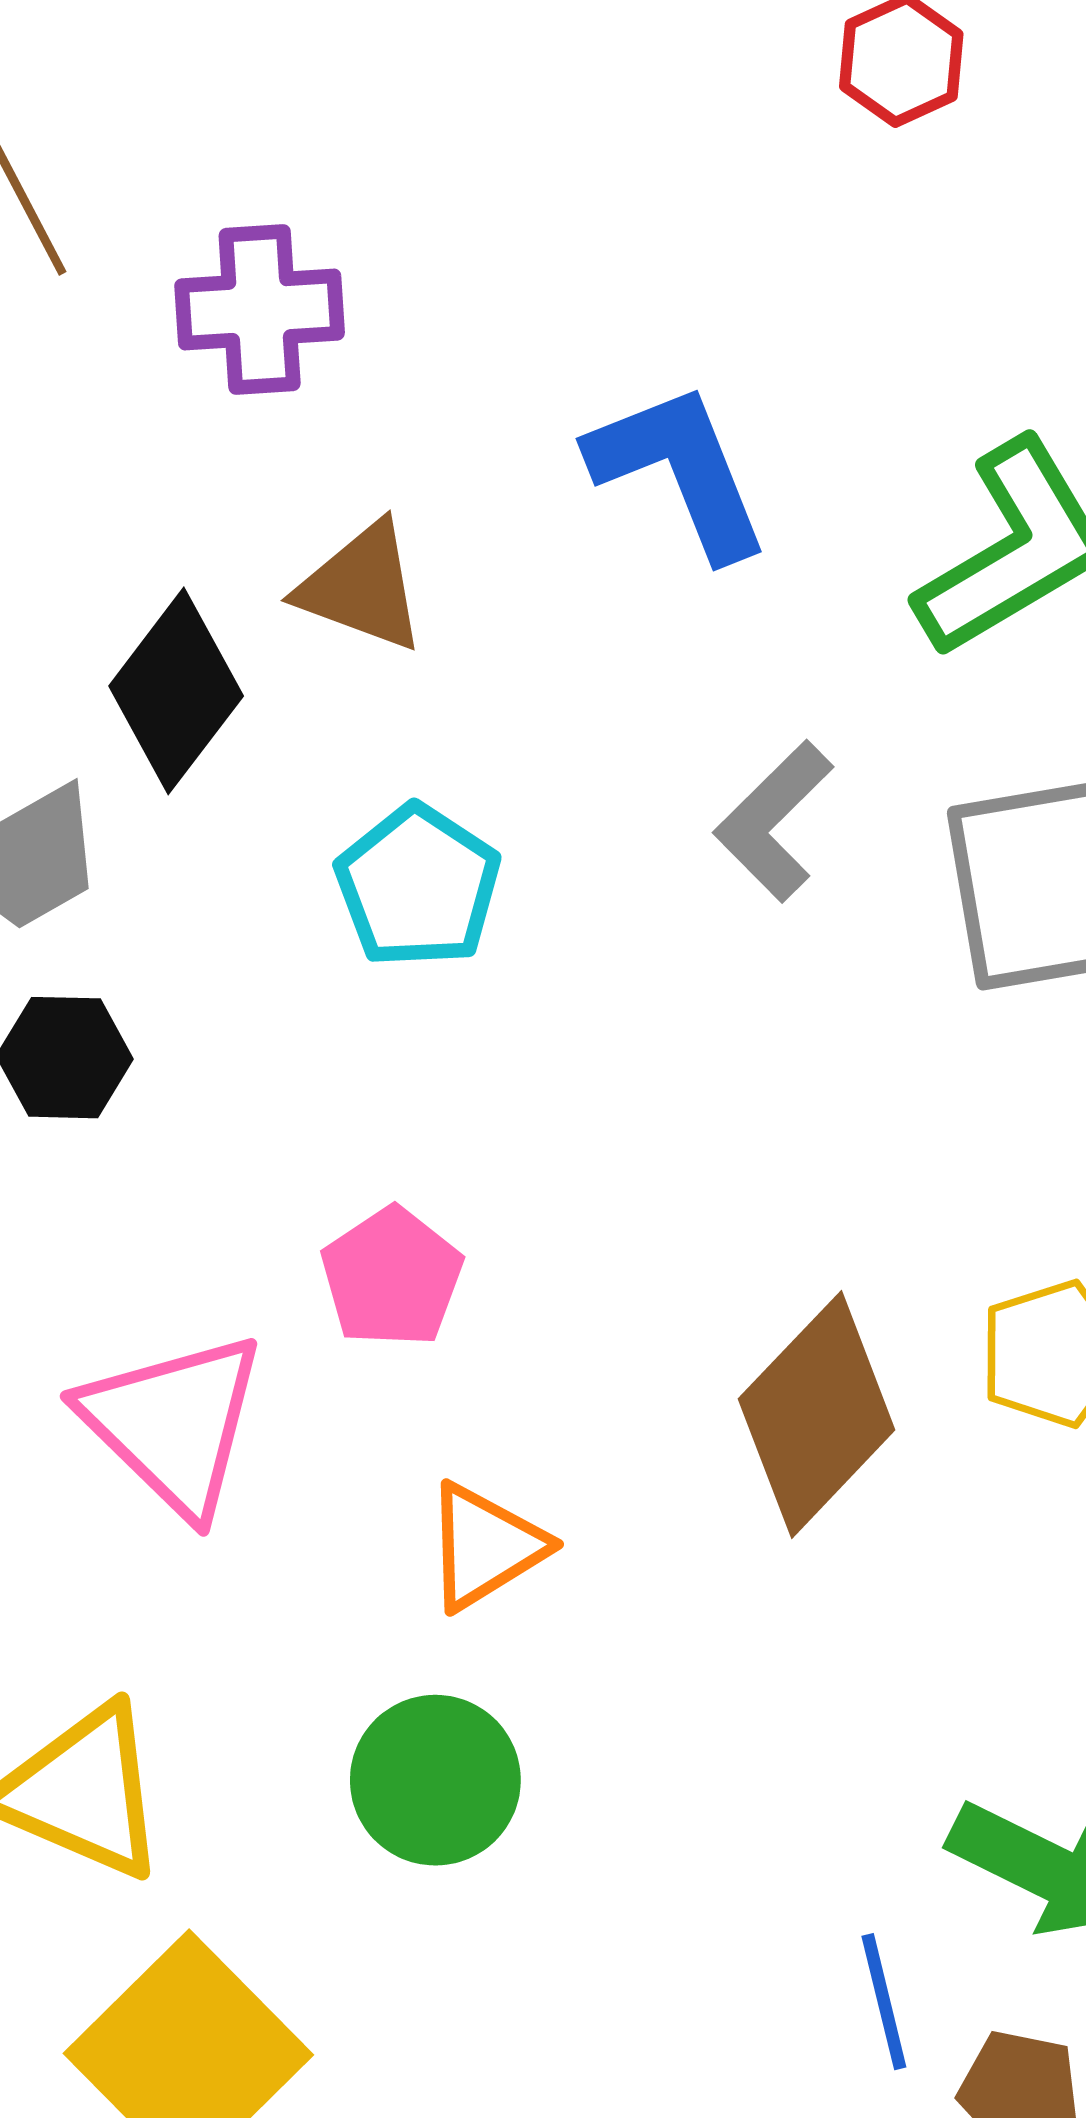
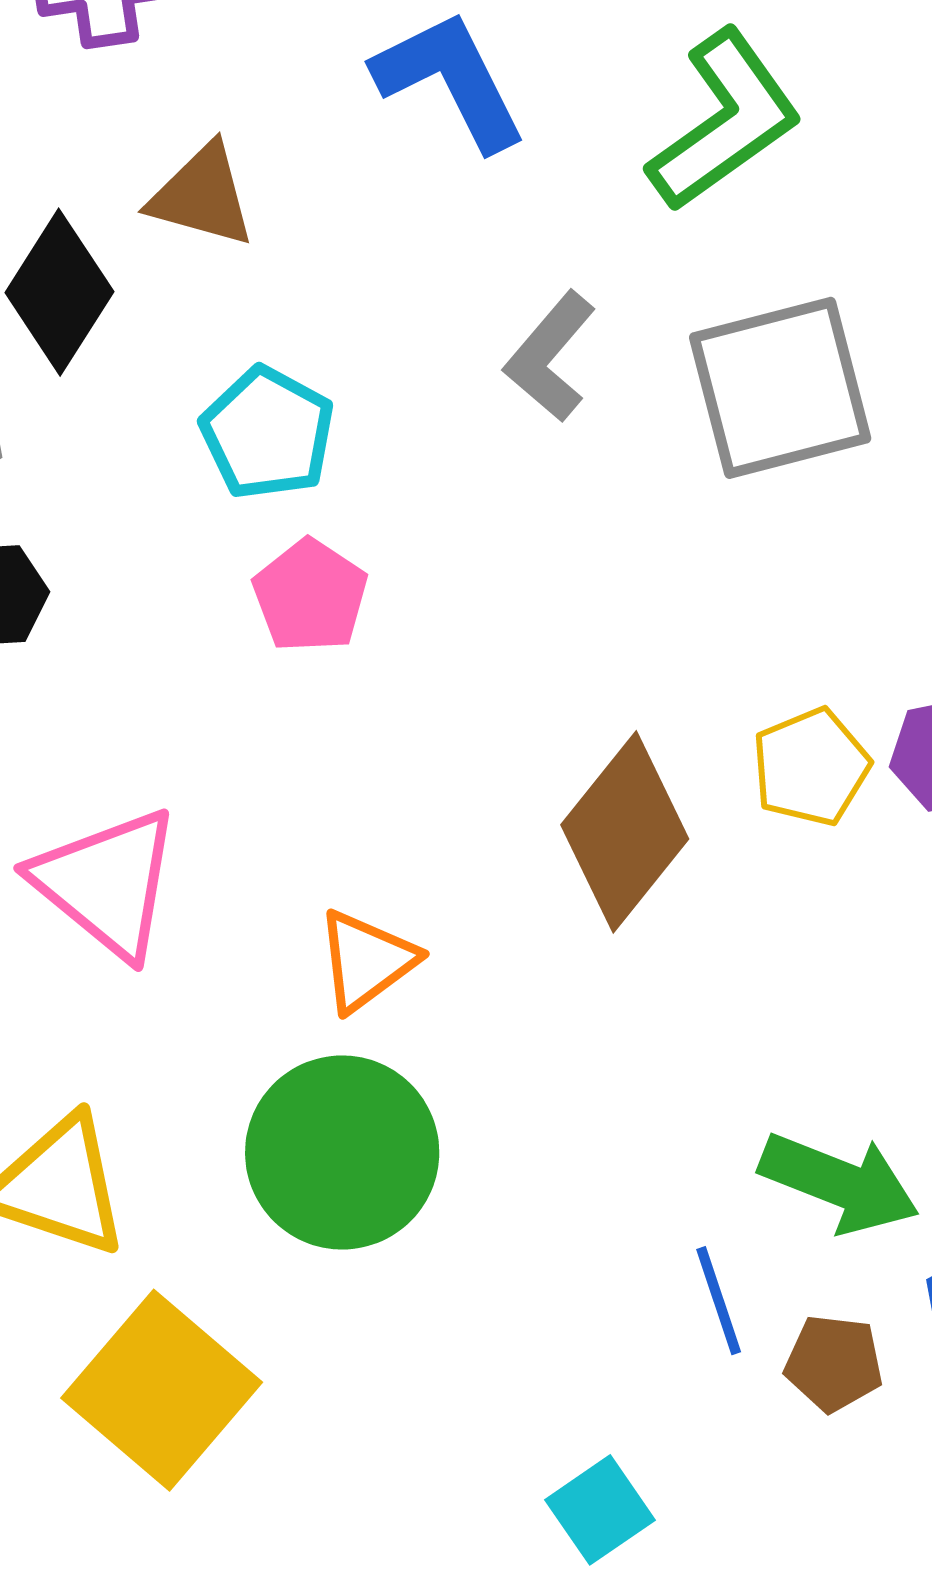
pink pentagon: (392, 1277) -> (310, 596), moved
green circle: (435, 1780) -> (342, 1153), size x1.4

